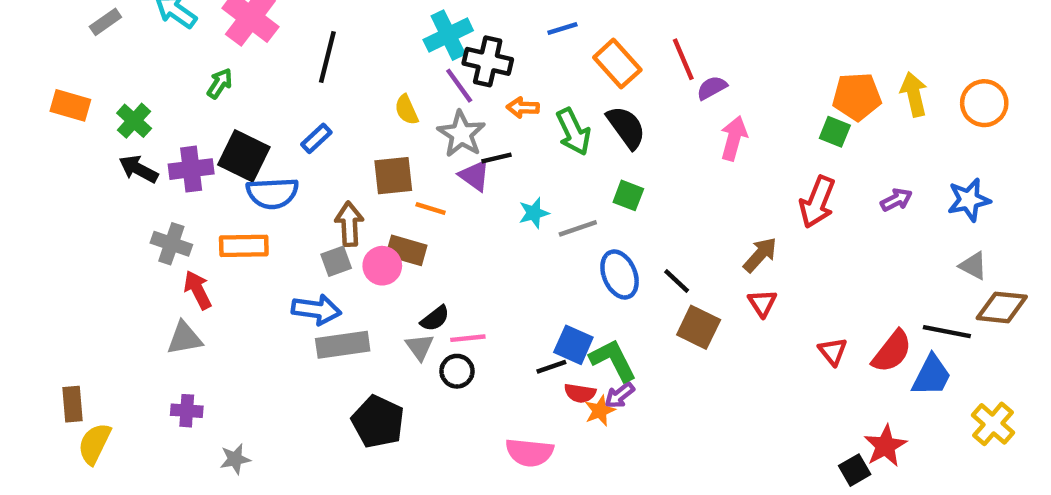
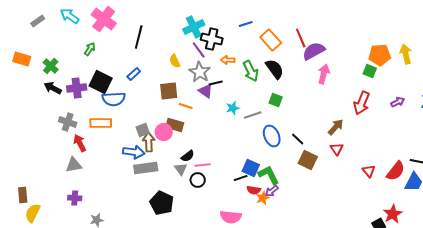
purple semicircle: (712, 88) -> (314, 51), size x1.6
brown arrow: (349, 224) -> (149, 142), moved

